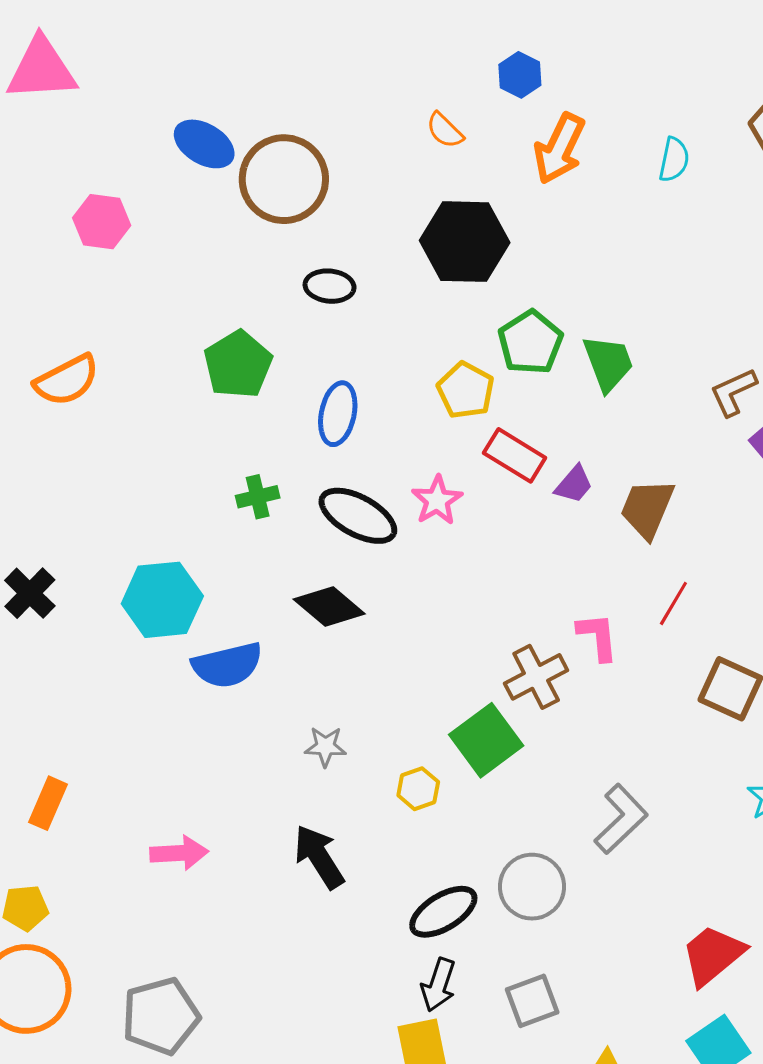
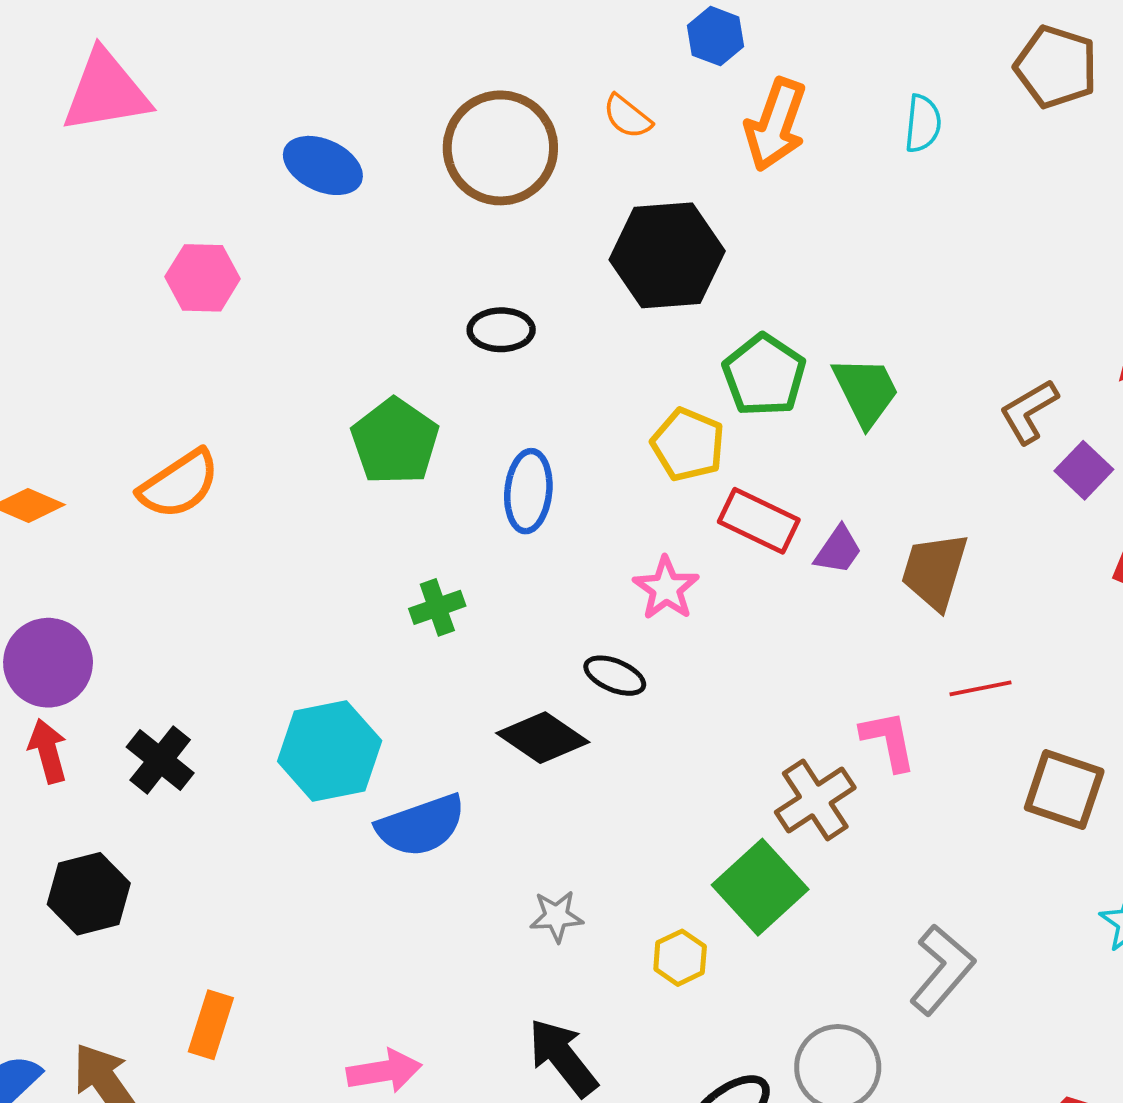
brown circle: (284, 179) -> (500, 148), moved
black ellipse: (358, 516) -> (615, 676), moved, size x0.6
red line: (673, 603) -> (980, 688), turned 54

